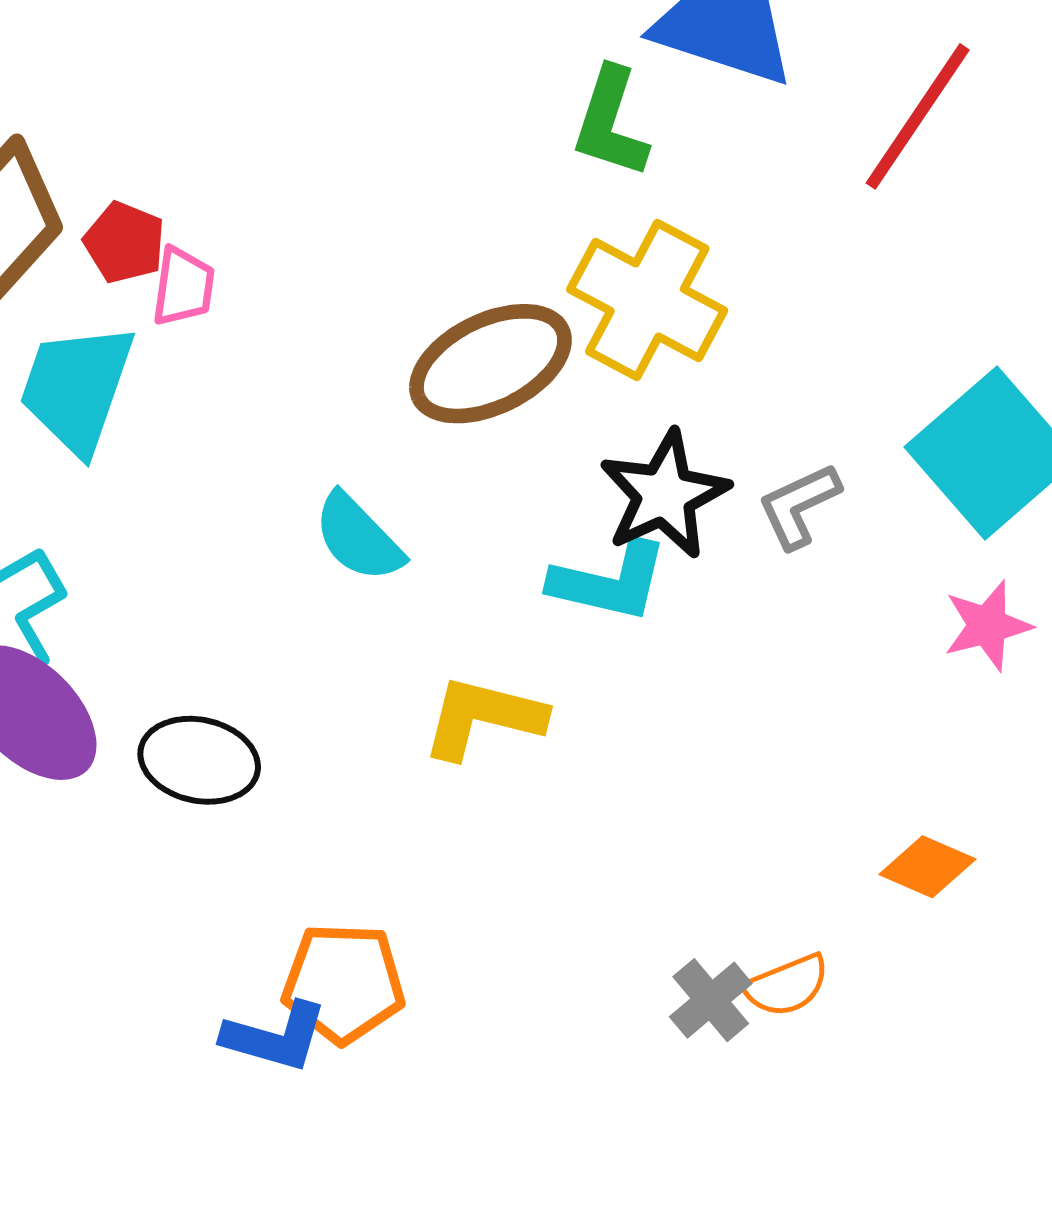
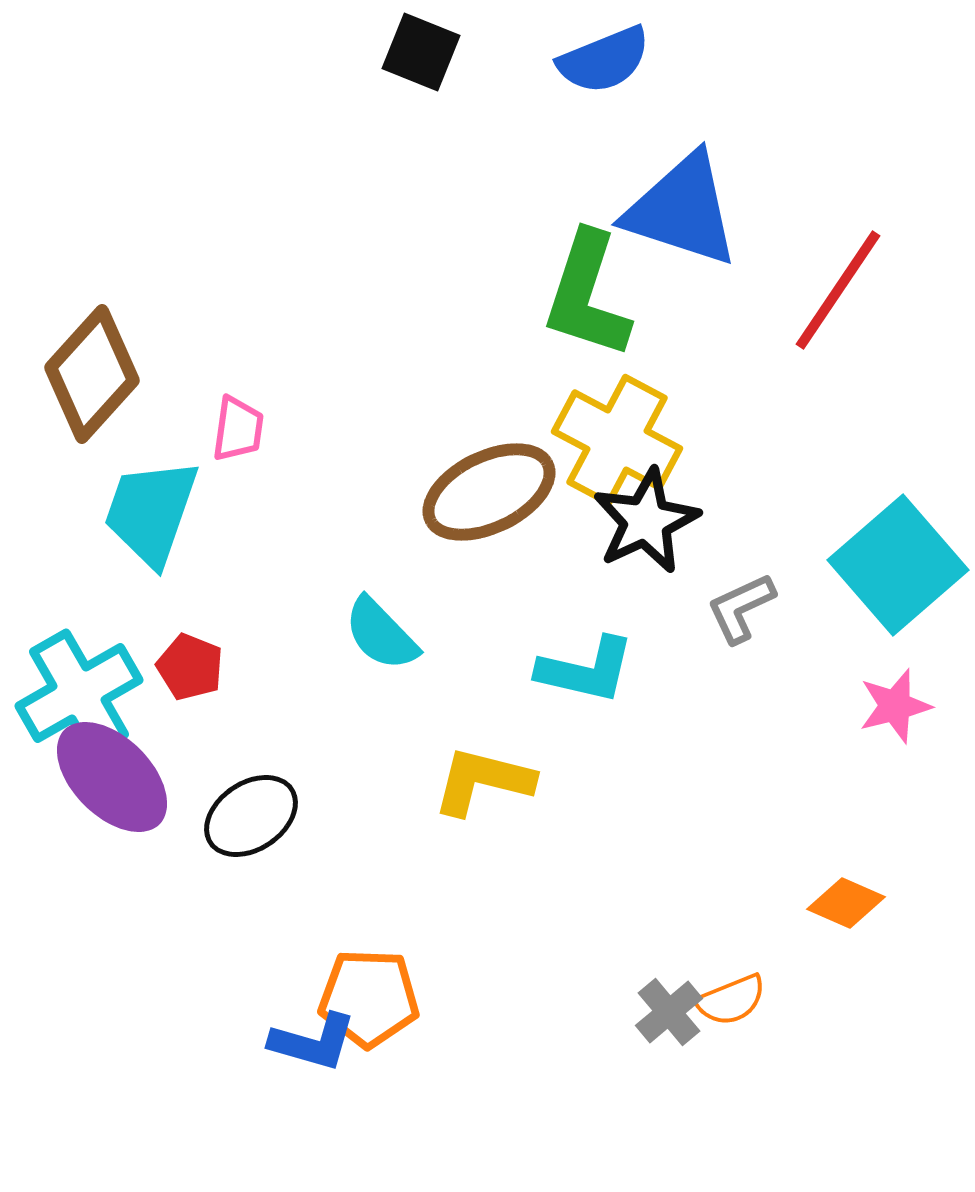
green L-shape: (610, 123) -> (587, 295), size x1.4
red pentagon: (124, 243) -> (190, 667), moved
black star: (664, 495) -> (646, 521), moved
black ellipse: (199, 760) -> (251, 816), turned -46

